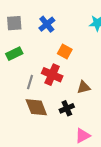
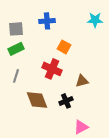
gray square: (14, 23) -> (16, 29), moved
blue cross: (47, 24) -> (47, 21), turned 35
gray line: (30, 82) -> (16, 76), moved

